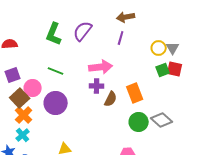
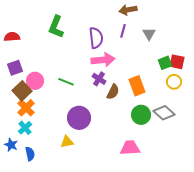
purple semicircle: (83, 31) -> (96, 38), moved, turned 135
yellow circle: (159, 48) -> (174, 82), moved
gray triangle: (173, 48) -> (149, 34), moved
green line: (56, 71) -> (66, 82), moved
purple cross: (97, 86) -> (99, 79), turned 32
purple circle: (56, 103) -> (79, 118), moved

